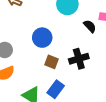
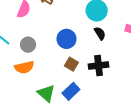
black semicircle: (90, 26) -> (100, 33), moved

